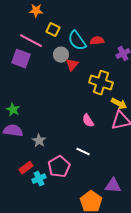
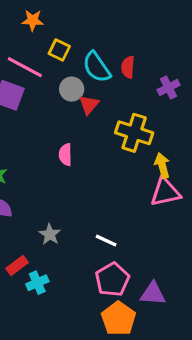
red semicircle: (97, 41) -> (128, 67), turned -80
yellow arrow: (119, 104) -> (162, 166), turned -133
pink semicircle: (88, 121) -> (65, 155), moved, turned 32
gray star: (39, 141) -> (50, 234), moved
pink pentagon: (59, 167) -> (112, 280), moved

